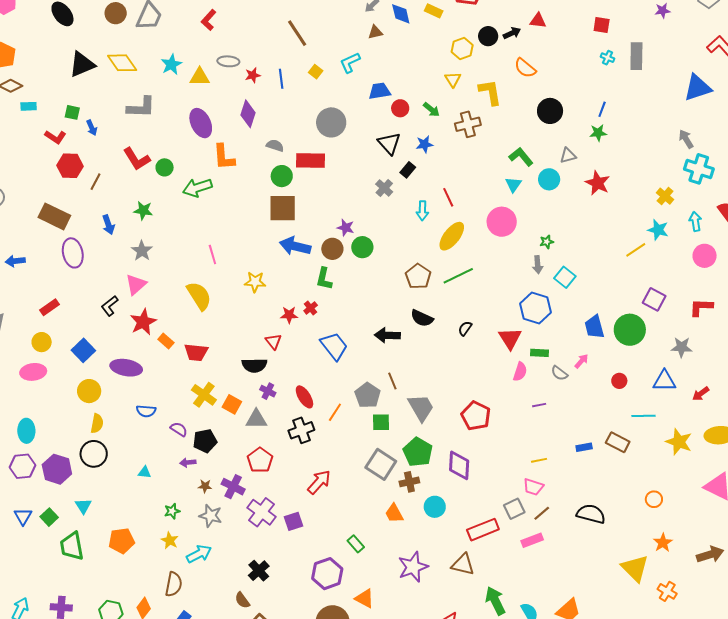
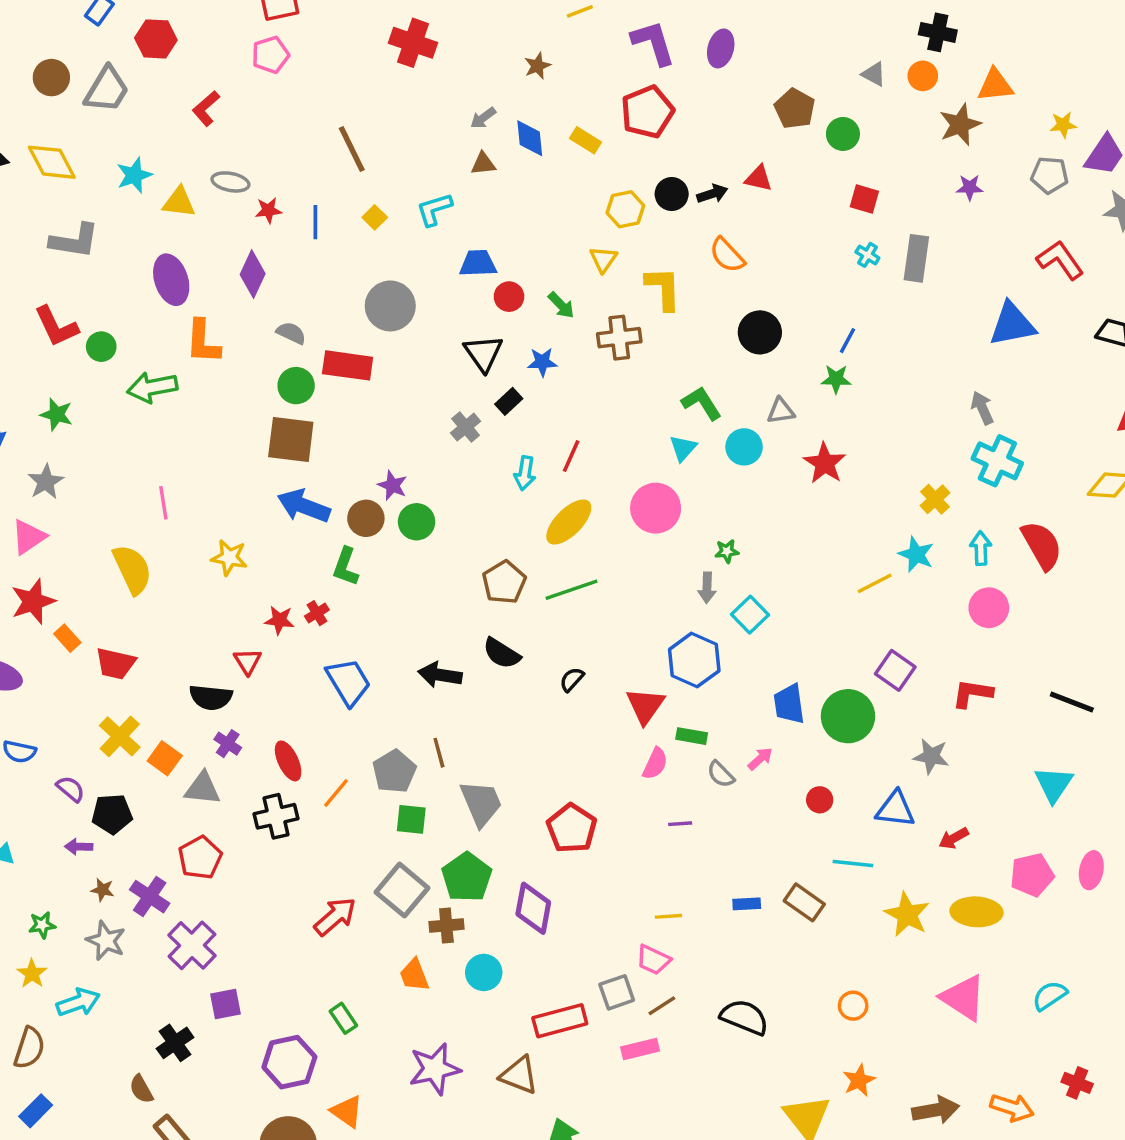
red line: (448, 197) -> (571, 456), turned 42
red arrow: (319, 482) -> (335, 917), moved
purple square: (293, 521) -> (225, 1004), moved

